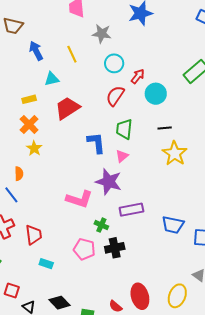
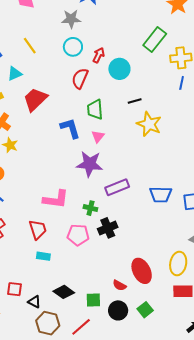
gray star: (102, 34) -> (71, 19), moved
pink L-shape: (79, 199) -> (56, 199), moved
red trapezoid: (34, 235) -> (38, 229), moved

